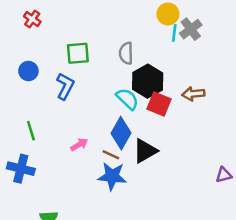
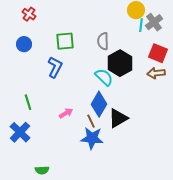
blue circle: (28, 71) -> (24, 44), moved
red square: (159, 104) -> (158, 53), moved
brown line: (111, 155) -> (91, 121), turned 40
blue cross: (21, 169) -> (20, 132), turned 30

